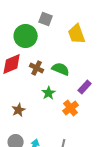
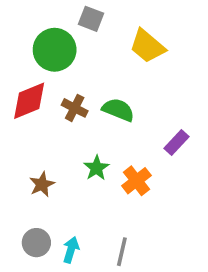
yellow trapezoid: (77, 34) -> (147, 46), turned -30
purple rectangle: (85, 87) -> (176, 143), moved
green star: (49, 93) -> (96, 168), moved

